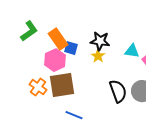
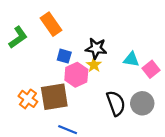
orange rectangle: (58, 39) -> (51, 24), moved
pink hexagon: (55, 60) -> (76, 75), moved

